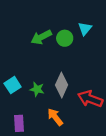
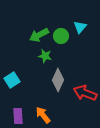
green star: (37, 89) -> (45, 56), moved
orange arrow: (55, 117) -> (43, 115), moved

